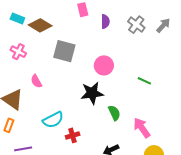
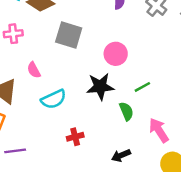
pink cross: (18, 52) -> (13, 34), turned -35
green line: (144, 81) -> (142, 87), moved, turned -56
cyan semicircle: (53, 120) -> (54, 99), moved

